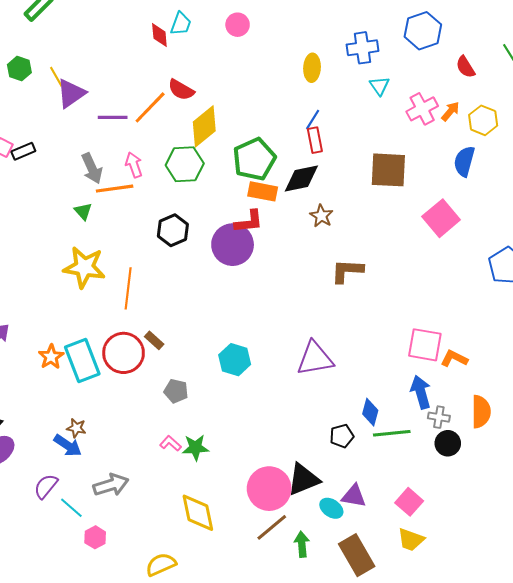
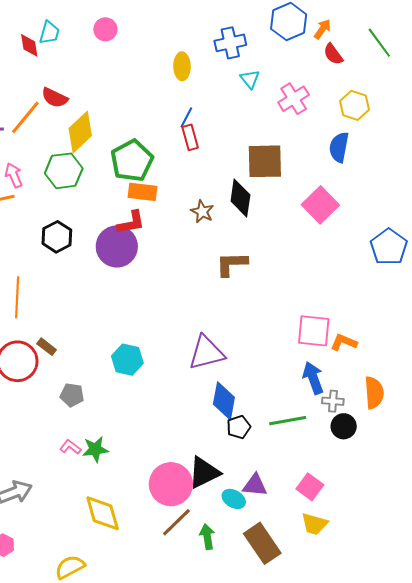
orange arrow: (450, 111) -> (322, 29), moved
black diamond: (301, 179) -> (240, 198), moved, turned -66
blue diamond: (370, 412) -> (224, 401), moved, size x1.4

